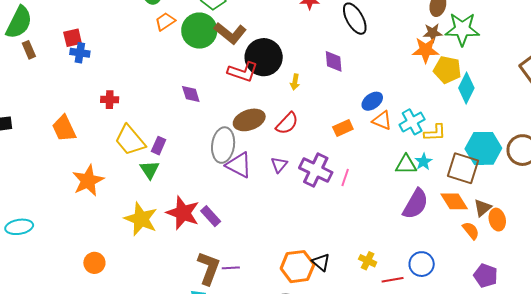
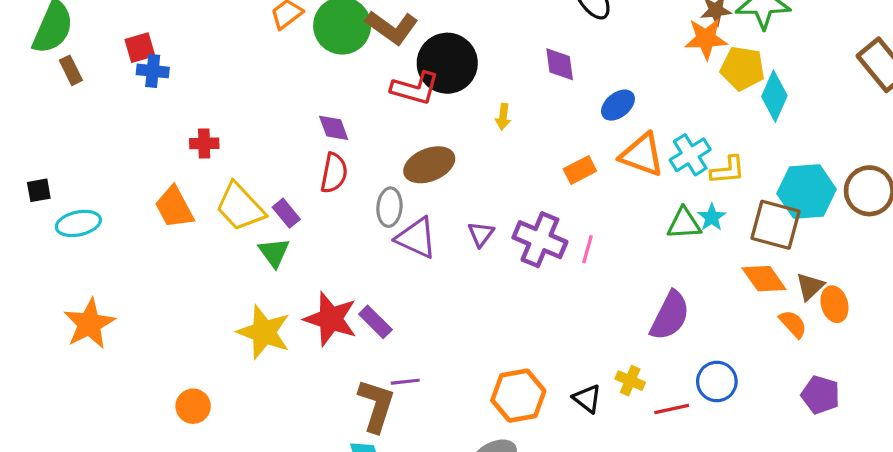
yellow arrow: (295, 82) -> (503, 117), moved
blue ellipse: (372, 101) -> (618, 105), moved
orange triangle: (382, 120) -> (642, 155), size x1.4
red semicircle: (287, 123) -> (334, 173), moved, turned -30
orange trapezoid: (64, 128) -> (174, 207), moved
gray ellipse: (223, 145) -> (389, 207), size x0.7
purple rectangle: (159, 146) -> (286, 213), turned -60
orange star: (88, 181) -> (89, 324), moved
purple semicircle: (416, 204) -> (670, 316), moved
cyan ellipse: (19, 227) -> (78, 223), moved
black triangle: (321, 262) -> (587, 399), moved
purple line: (231, 268) -> (405, 382), moved

